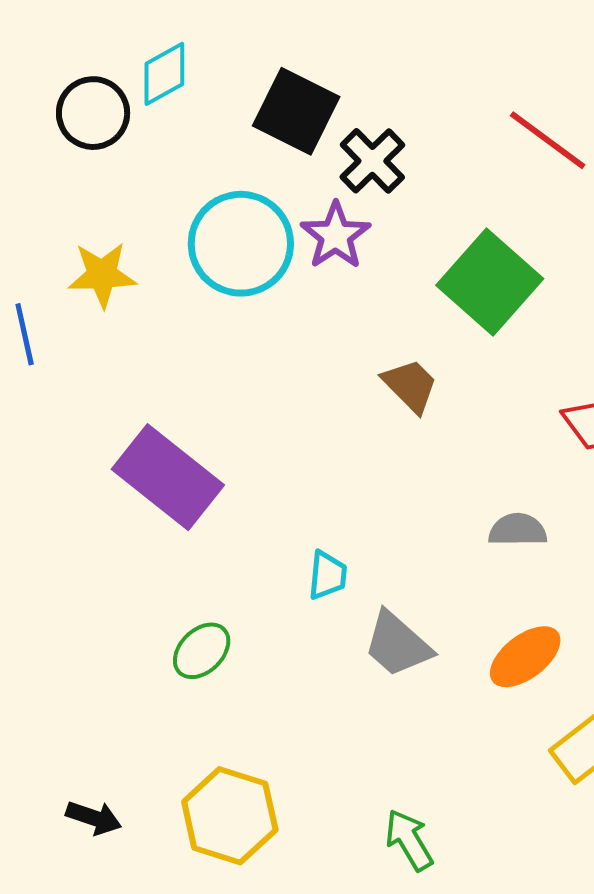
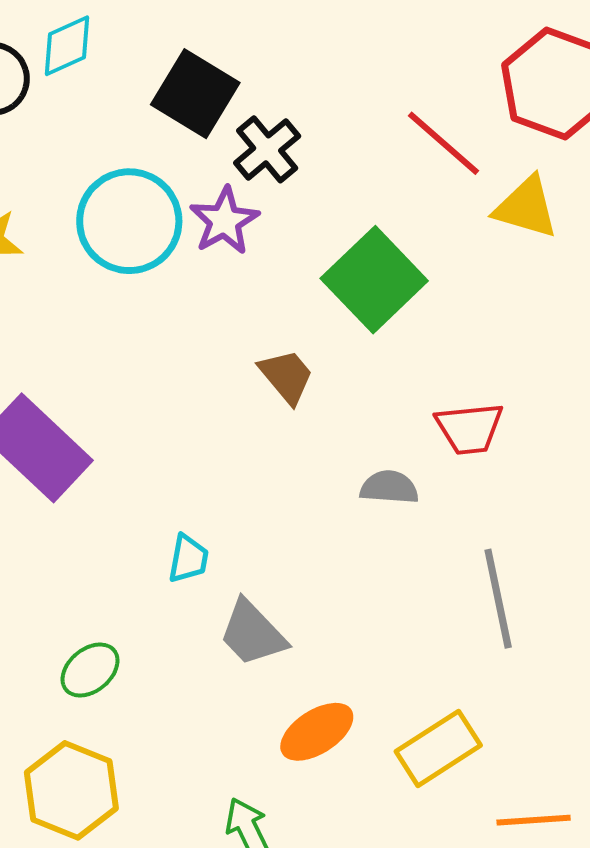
gray semicircle: (518, 530) -> (389, 487), moved
green ellipse: (202, 651) -> (90, 670), moved
orange ellipse: (525, 657) -> (317, 732), moved

